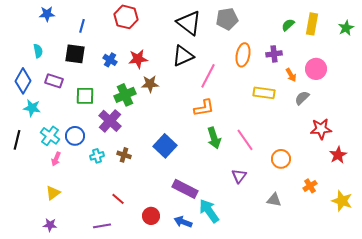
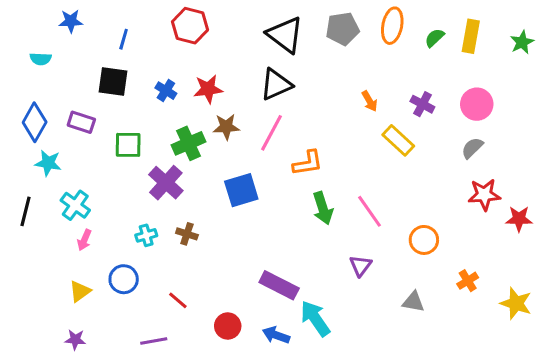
cyan semicircle: (38, 51) -> (41, 59), moved, turned 104
purple cross: (274, 54) -> (422, 104), moved, turned 35
orange ellipse: (243, 55) -> (392, 26), moved
orange arrow: (291, 75) -> (370, 101), moved
pink line: (208, 76) -> (271, 133), moved
yellow rectangle: (264, 93) -> (398, 140), turned 35
gray semicircle: (302, 98) -> (472, 148), moved
blue circle: (75, 136) -> (124, 279), moved
blue square: (165, 146) -> (241, 190), moved, turned 30
red star: (338, 155) -> (519, 219), moved, turned 30

